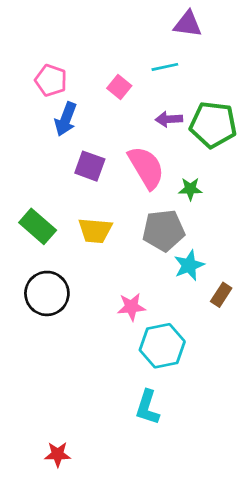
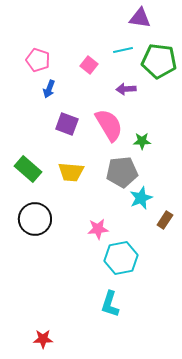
blue arrow: (66, 119) -> (49, 89), size x0.7
green pentagon: (213, 125) -> (159, 61), moved

